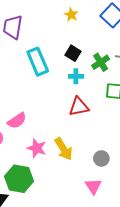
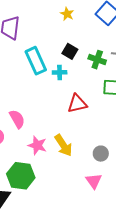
green cross: (101, 62) -> (97, 60), turned -36
cyan cross: (76, 76) -> (60, 72), moved
pink semicircle: (17, 121) -> (17, 119), turned -84

